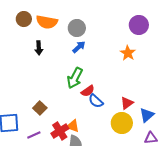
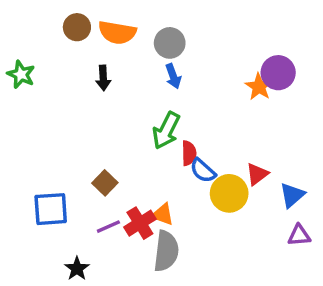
purple circle: (139, 25) -> (278, 73), moved
blue arrow: (79, 47) -> (173, 76), turned 112
red semicircle: (88, 91) -> (189, 153), turned -56
yellow circle: (122, 123) -> (229, 193), moved
purple line: (34, 135) -> (108, 227), moved

